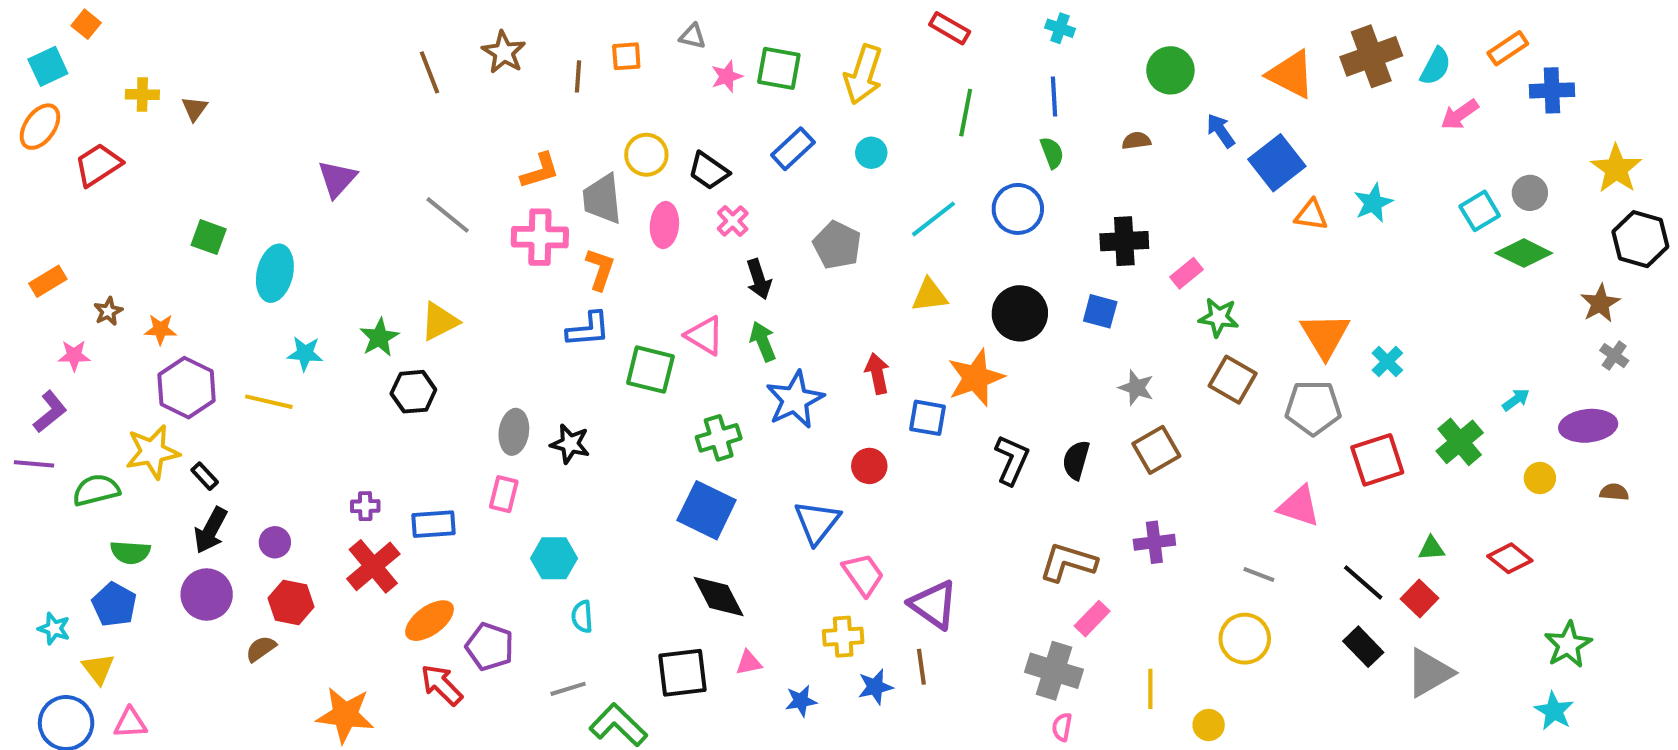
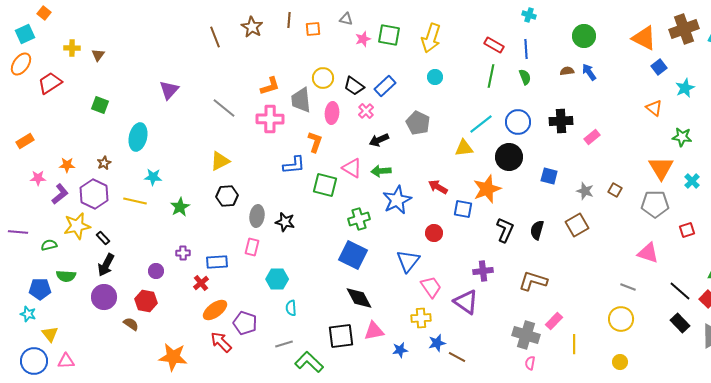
red rectangle: (950, 28) -> (494, 45), moved
brown line: (578, 76) -> (289, 20), moved
green line: (966, 113) -> (491, 76), moved
blue arrow: (1221, 131) -> (589, 72), moved
blue rectangle: (793, 149) -> (385, 86), moved
blue square: (1277, 163) -> (659, 67), moved, size x0.6
cyan star: (1373, 203) -> (685, 88), moved
blue circle: (1018, 209) -> (518, 122), moved
orange triangle: (1311, 215) -> (654, 108), turned 30
cyan line: (934, 219) -> (481, 124), moved
green square: (209, 237) -> (100, 105), moved
orange L-shape: (600, 269) -> (315, 142), moved
black arrow: (759, 279) -> (379, 140), turned 84
brown star: (108, 311) -> (104, 163), moved
blue square: (1100, 311) -> (549, 176), moved
green star: (1219, 317) -> (682, 137), moved
orange star: (160, 329) -> (67, 165), moved
green star: (379, 337) -> (180, 207), moved
green arrow: (763, 341) -> (381, 171), turned -72
red arrow: (877, 374) -> (438, 187), turned -48
brown square: (1233, 380) -> (615, 190), size x0.6
gray star: (1136, 388) -> (585, 191), moved
black hexagon: (413, 392) -> (227, 196), moved
purple L-shape: (50, 412) -> (60, 194), moved
red square: (1377, 460) -> (687, 230), size x0.6
green semicircle: (96, 490) -> (49, 245), size x0.7
purple circle: (275, 542) -> (156, 271), moved
purple cross: (1154, 542) -> (483, 271), moved
red cross: (373, 566) -> (201, 283), moved, size x0.6
blue pentagon: (114, 605) -> (40, 289), moved, turned -30
pink rectangle: (1092, 619) -> (554, 321), moved
brown semicircle: (261, 649) -> (131, 324), turned 70
pink triangle: (749, 663) -> (374, 331), size x1.5
brown line: (921, 667) -> (457, 357), moved, turned -54
yellow circle: (1209, 725) -> (620, 362), moved

